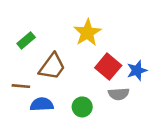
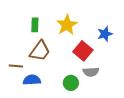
green rectangle: (26, 40) -> (35, 25), moved, turned -48
blue star: (137, 70) -> (105, 34), moved
green circle: (82, 107) -> (71, 83), moved

